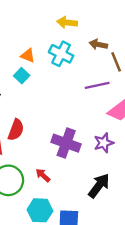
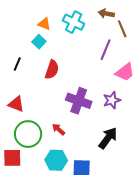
purple line: (97, 85) -> (106, 50), turned -55
red semicircle: (16, 130) -> (52, 70), moved

